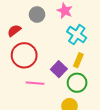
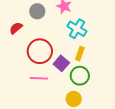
red circle: (24, 55) -> (40, 51), moved

